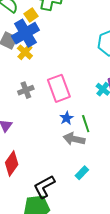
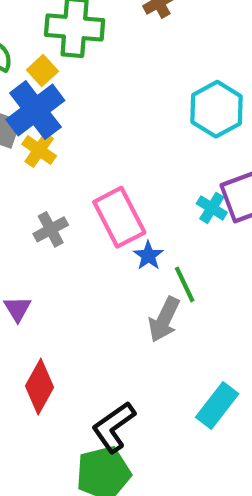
blue star: (67, 118) -> (148, 256), moved
gray arrow: (74, 139) -> (164, 319), turned -70
cyan rectangle: (82, 173) -> (217, 406), moved, size x1.5

